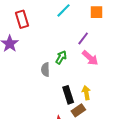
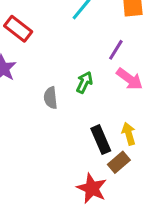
red rectangle: (22, 19) -> (18, 29), turned -30
gray semicircle: (45, 70) -> (51, 98), moved

